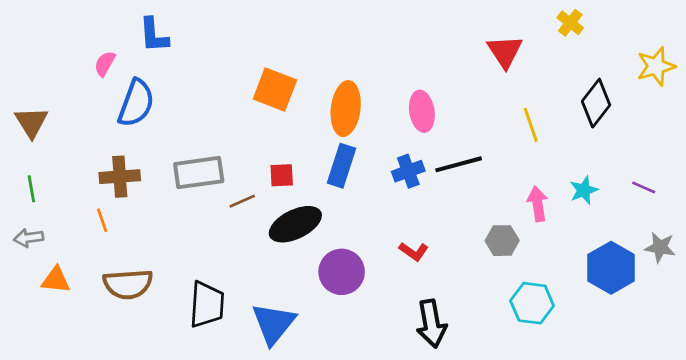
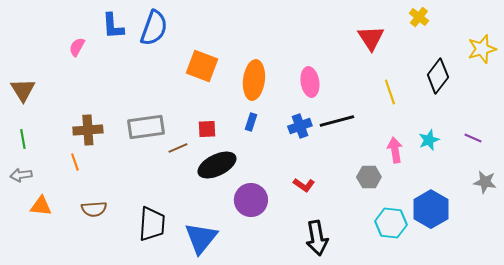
blue semicircle: (136, 103) -> (154, 28), moved
blue rectangle: (342, 166) -> (251, 122), size x0.6
blue hexagon: (611, 268) -> (431, 209), moved
brown semicircle: (128, 284) -> (94, 209), size x0.7

